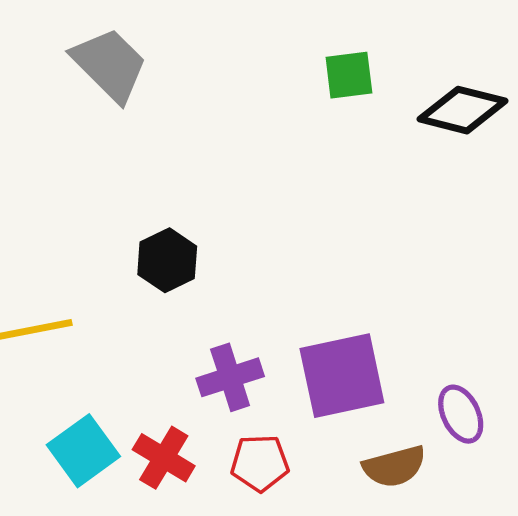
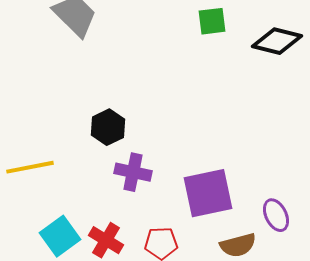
purple cross: (230, 377) -> (133, 172), moved, turned 30

